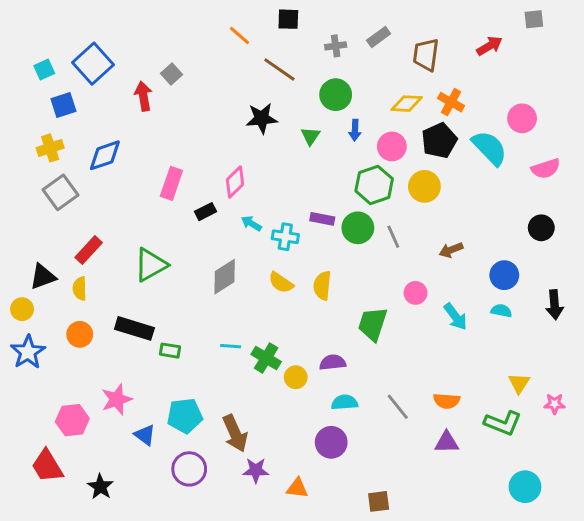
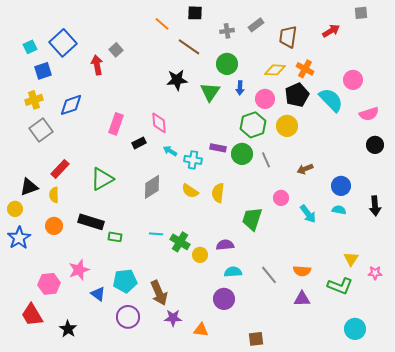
green triangle: (310, 136) -> (210, 92), size x1.5
pink diamond: (235, 182) -> (159, 123), turned -50
black circle: (541, 228) -> (375, 145), moved

